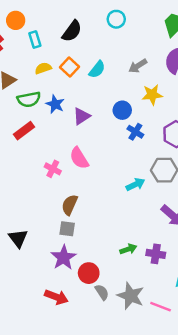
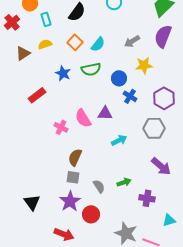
yellow semicircle: (43, 68) -> (45, 44), moved
green semicircle: (29, 99) -> (91, 69), moved
purple triangle: (82, 116) -> (105, 113), moved, turned 35
cyan arrow: (135, 184) -> (119, 140), moved
black triangle: (18, 238) -> (32, 202), moved
green arrow: (128, 249) -> (124, 182), moved
gray semicircle: (102, 292) -> (99, 186), moved

